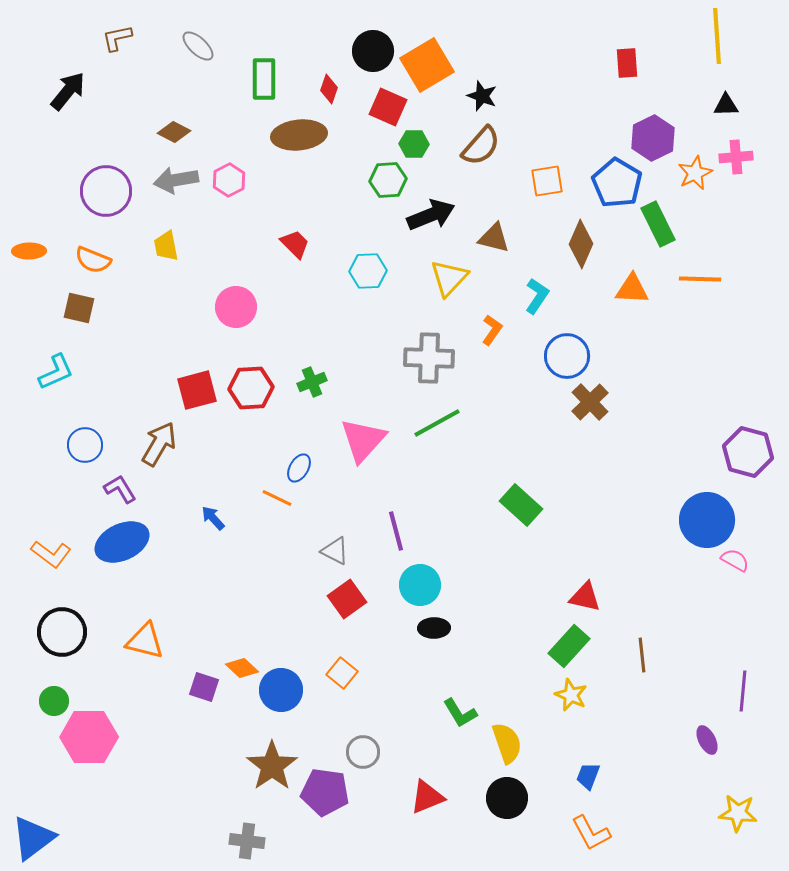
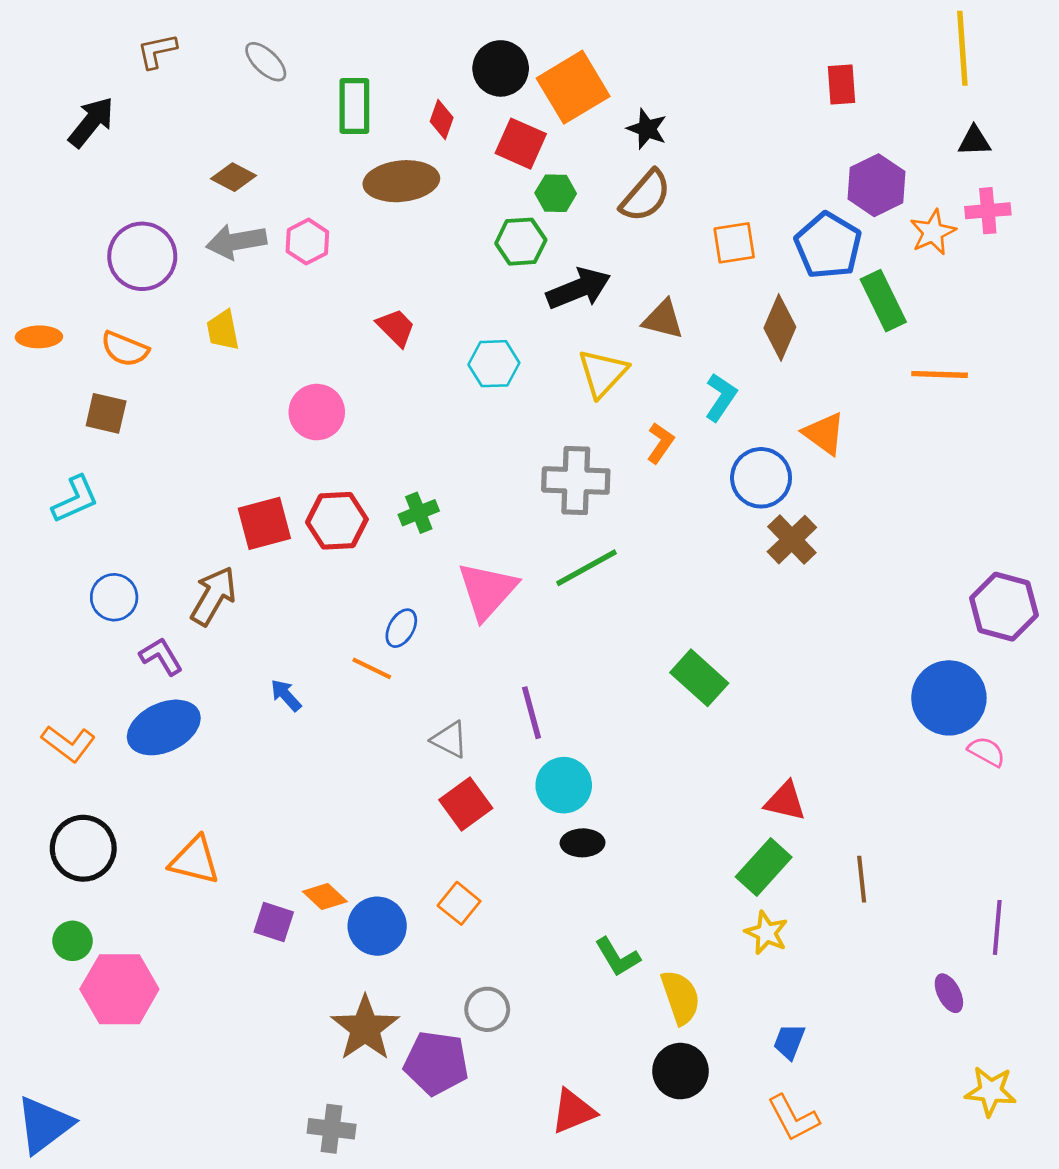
orange triangle: (632, 289) -> (824, 434), moved, turned 33
red triangle: (427, 797) -> (573, 1111), moved

